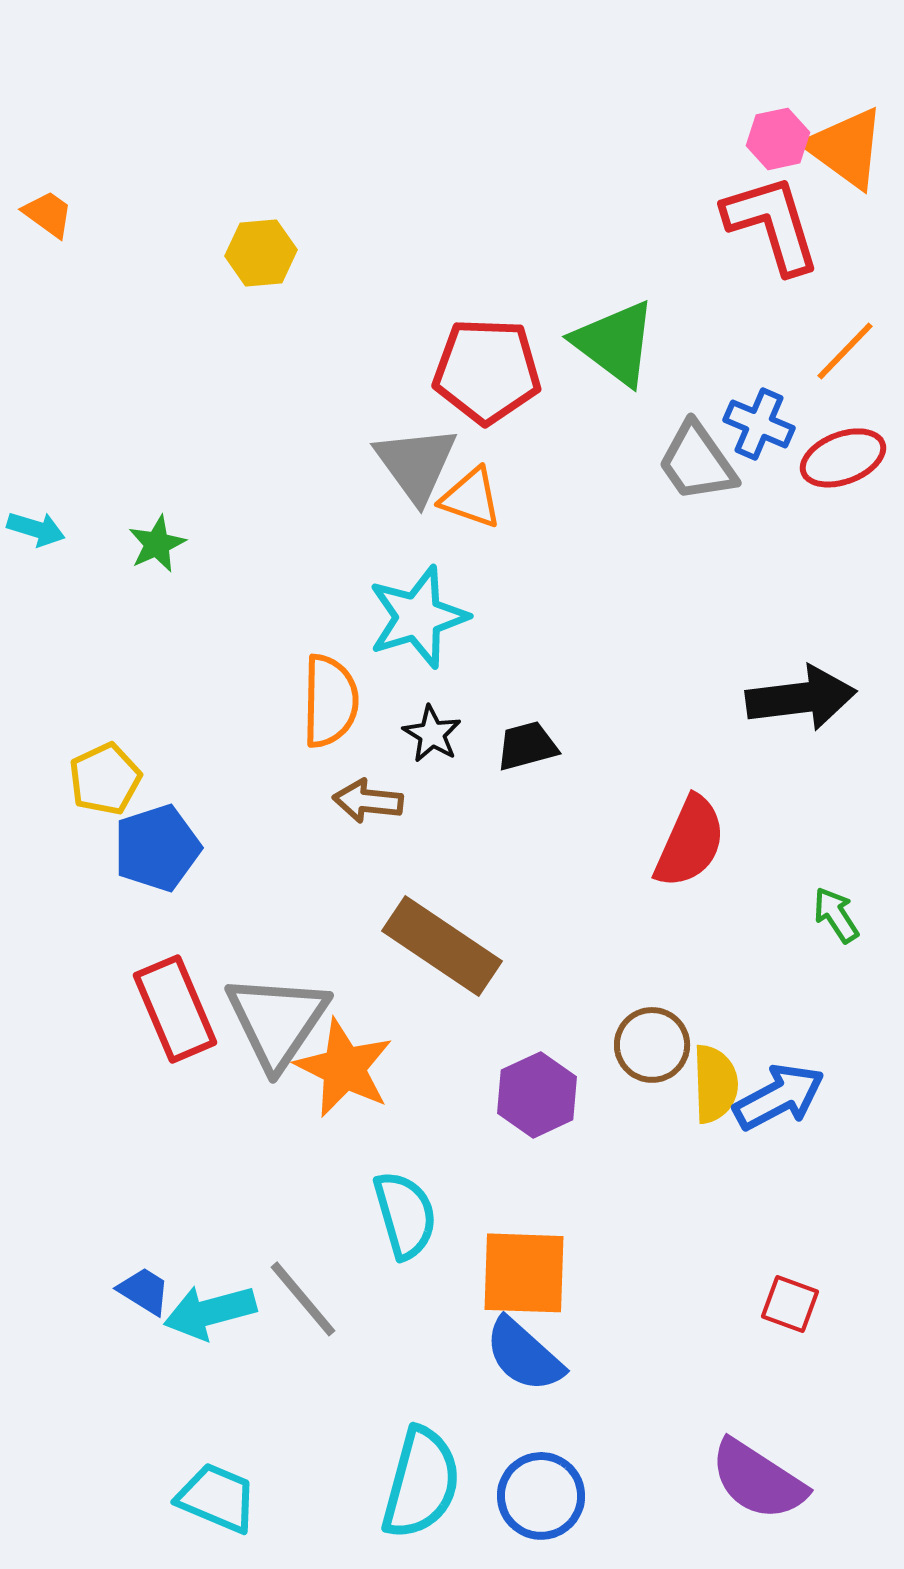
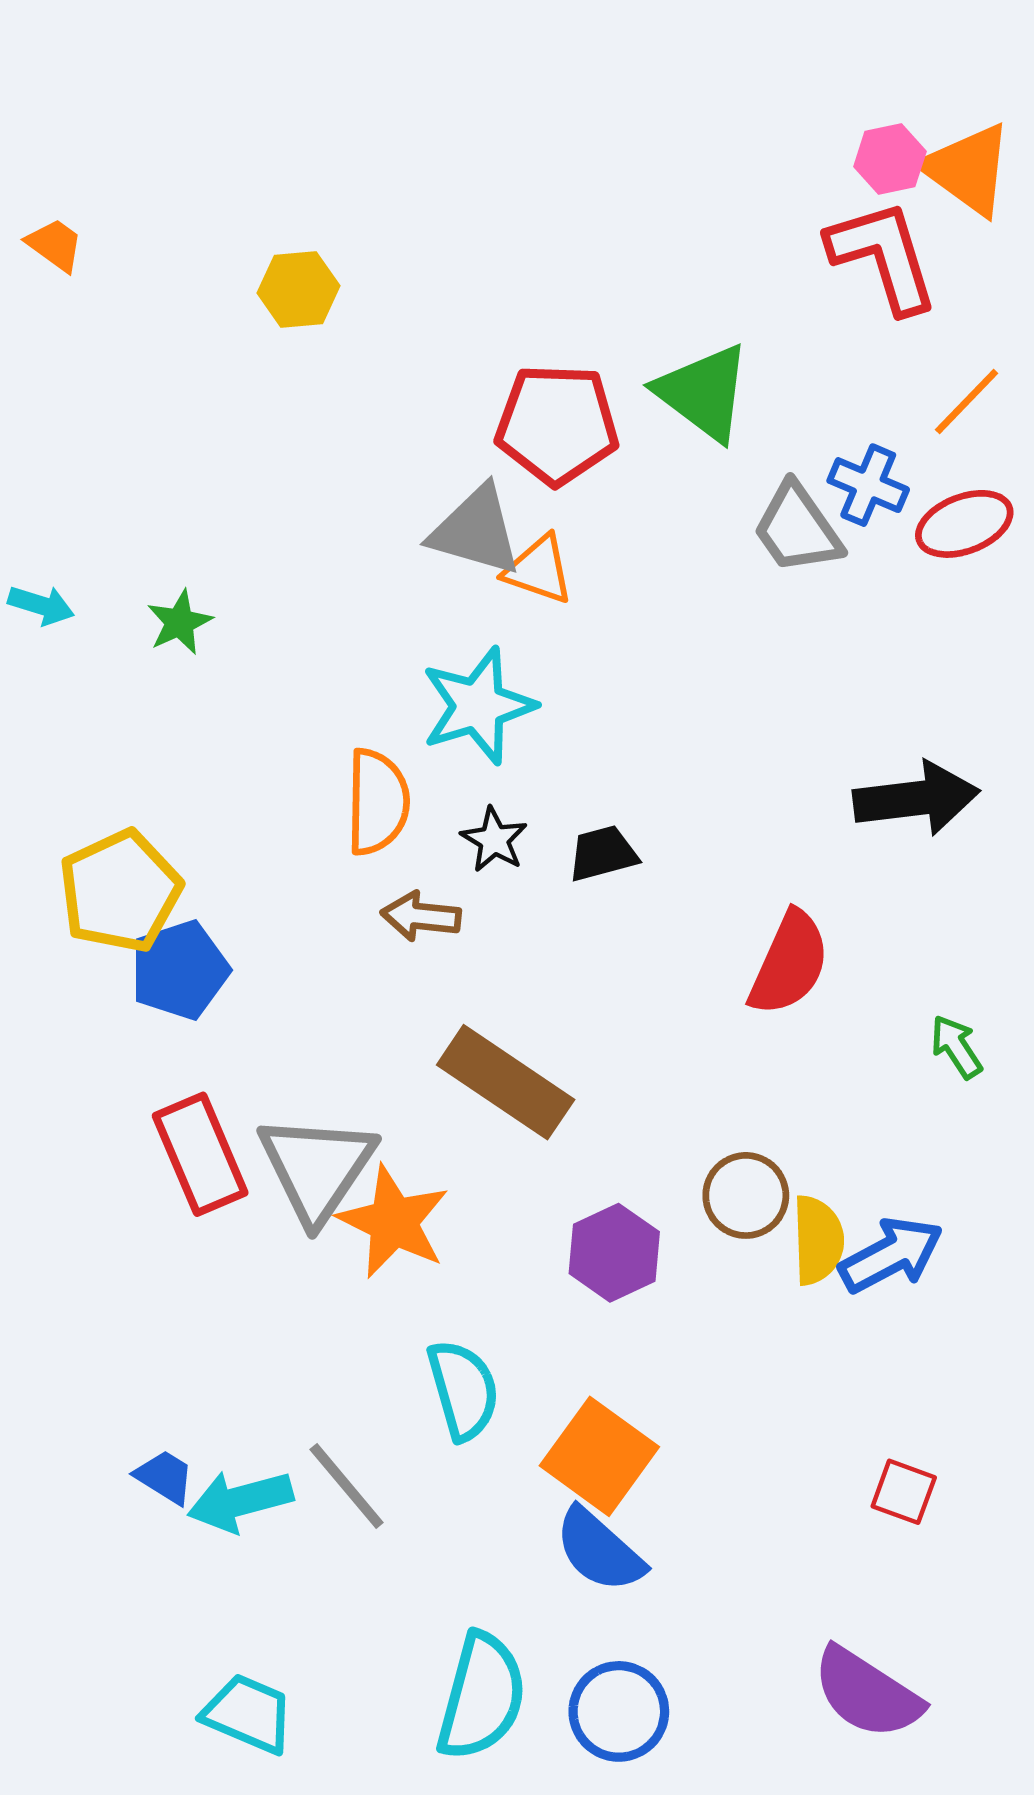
gray triangle: (416, 464) -> (476, 531), turned -38
yellow pentagon: (105, 779) -> (120, 891), size x1.5
orange square: (524, 1273) -> (599, 1456), turned 34

